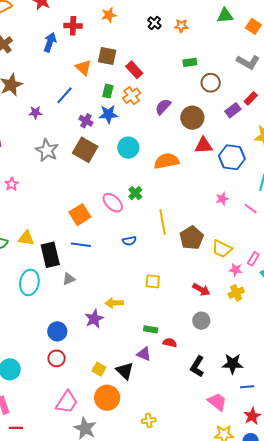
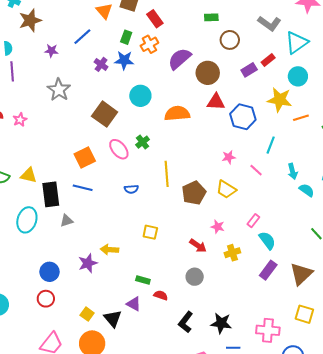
purple semicircle: (163, 107) -> (180, 59), size x1.4
brown square: (85, 150) -> (105, 114), moved
yellow trapezoid: (222, 249) -> (226, 189), moved
pink star: (236, 270) -> (218, 227), moved

